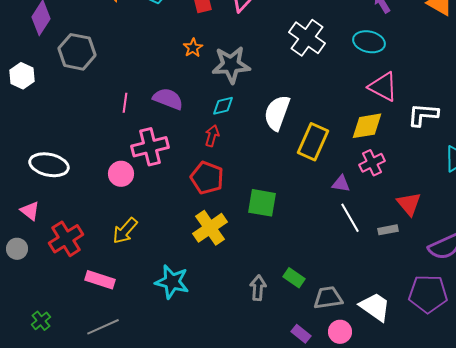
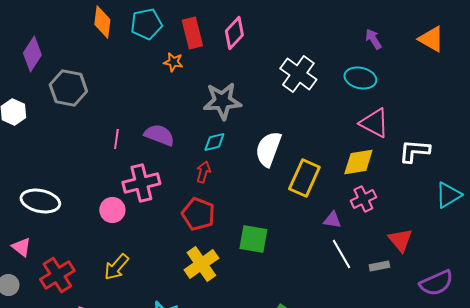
orange star: (193, 48) -> (173, 62), moved, turned -30

